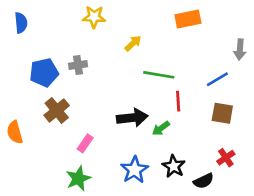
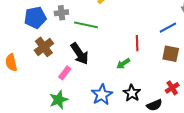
green line: (159, 75) -> (86, 25), moved
black arrow: (132, 118) -> (80, 54), moved, turned 60

